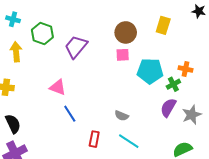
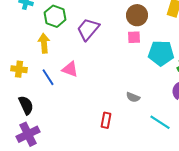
yellow arrow: (16, 52) -> (44, 43), moved
blue line: (70, 114) -> (48, 77), moved
cyan line: (129, 141) -> (160, 122), moved

